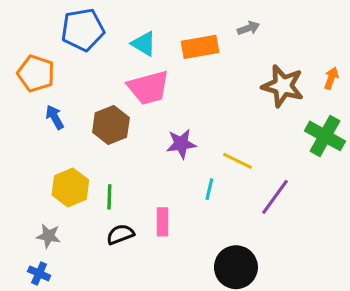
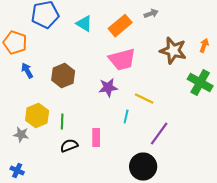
orange rectangle: (200, 47) -> (120, 26), turned -30
pink trapezoid: (148, 88) -> (122, 60), moved
purple line: (275, 197) -> (159, 134), moved
gray star: (48, 236) -> (21, 135), moved

